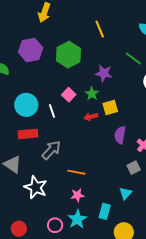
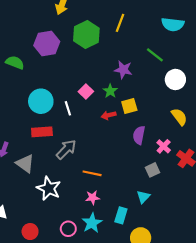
yellow line: (100, 29) -> (120, 23), turned 42
green hexagon: (68, 55) -> (86, 34), moved

